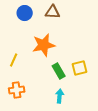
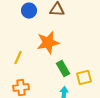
yellow square: (80, 68) -> (84, 78), moved

